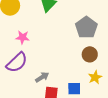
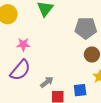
gray pentagon: (86, 27) -> (86, 28), turned -30

